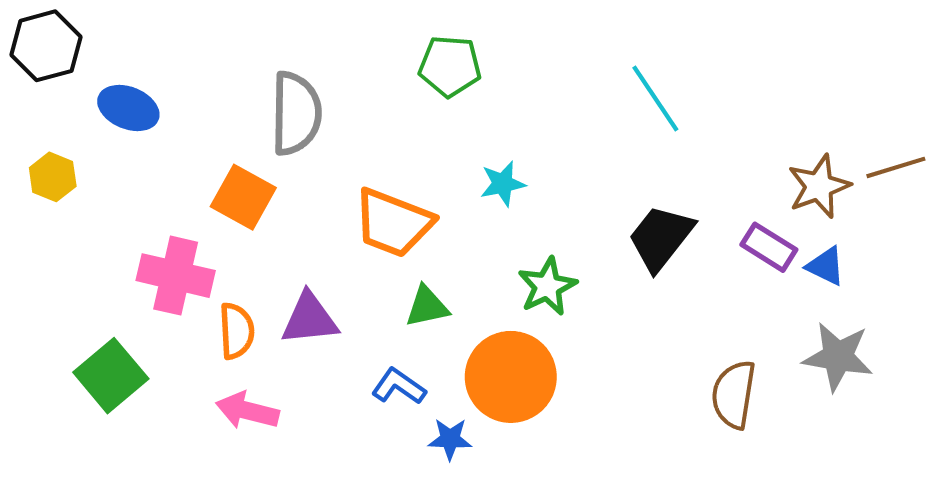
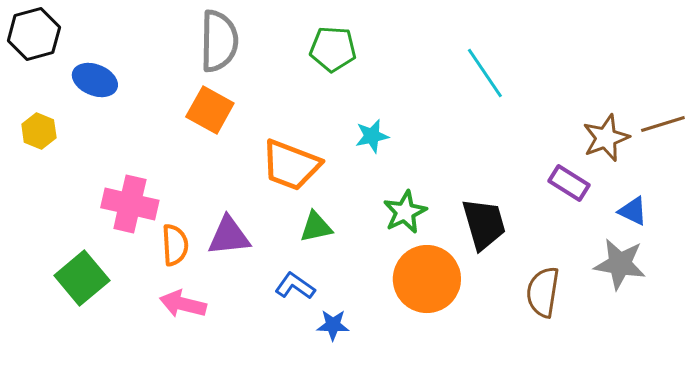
gray semicircle: (296, 113) -> (219, 41), moved
orange square: (243, 197) -> (210, 110), moved
black trapezoid: (661, 238) -> (484, 224), moved, turned 126
blue triangle: (826, 266) -> (633, 211), moved
orange circle: (511, 377) -> (427, 279), moved

